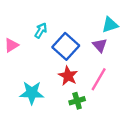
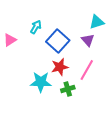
red star: (68, 76) -> (60, 67), turned 30
cyan star: (32, 93) -> (41, 82), moved

